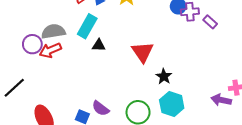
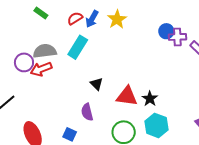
black triangle: (99, 45) -> (96, 84), moved, turned 40
red triangle: (143, 52) -> (127, 96), moved, turned -50
purple semicircle: (100, 108) -> (87, 112), moved, turned 36

